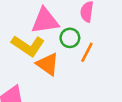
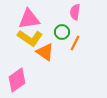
pink triangle: (45, 21) -> (29, 19), moved

